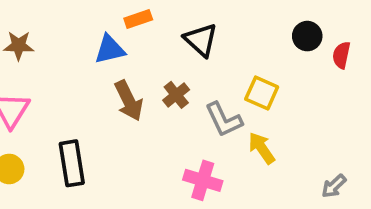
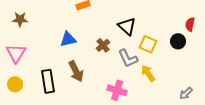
black circle: (307, 36) -> (178, 41), moved
black triangle: (201, 40) -> (127, 26), moved
blue triangle: (110, 49) -> (68, 39), moved
brown arrow: (129, 101) -> (76, 71), moved

